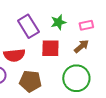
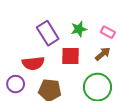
pink rectangle: (86, 25) -> (108, 32), turned 40

